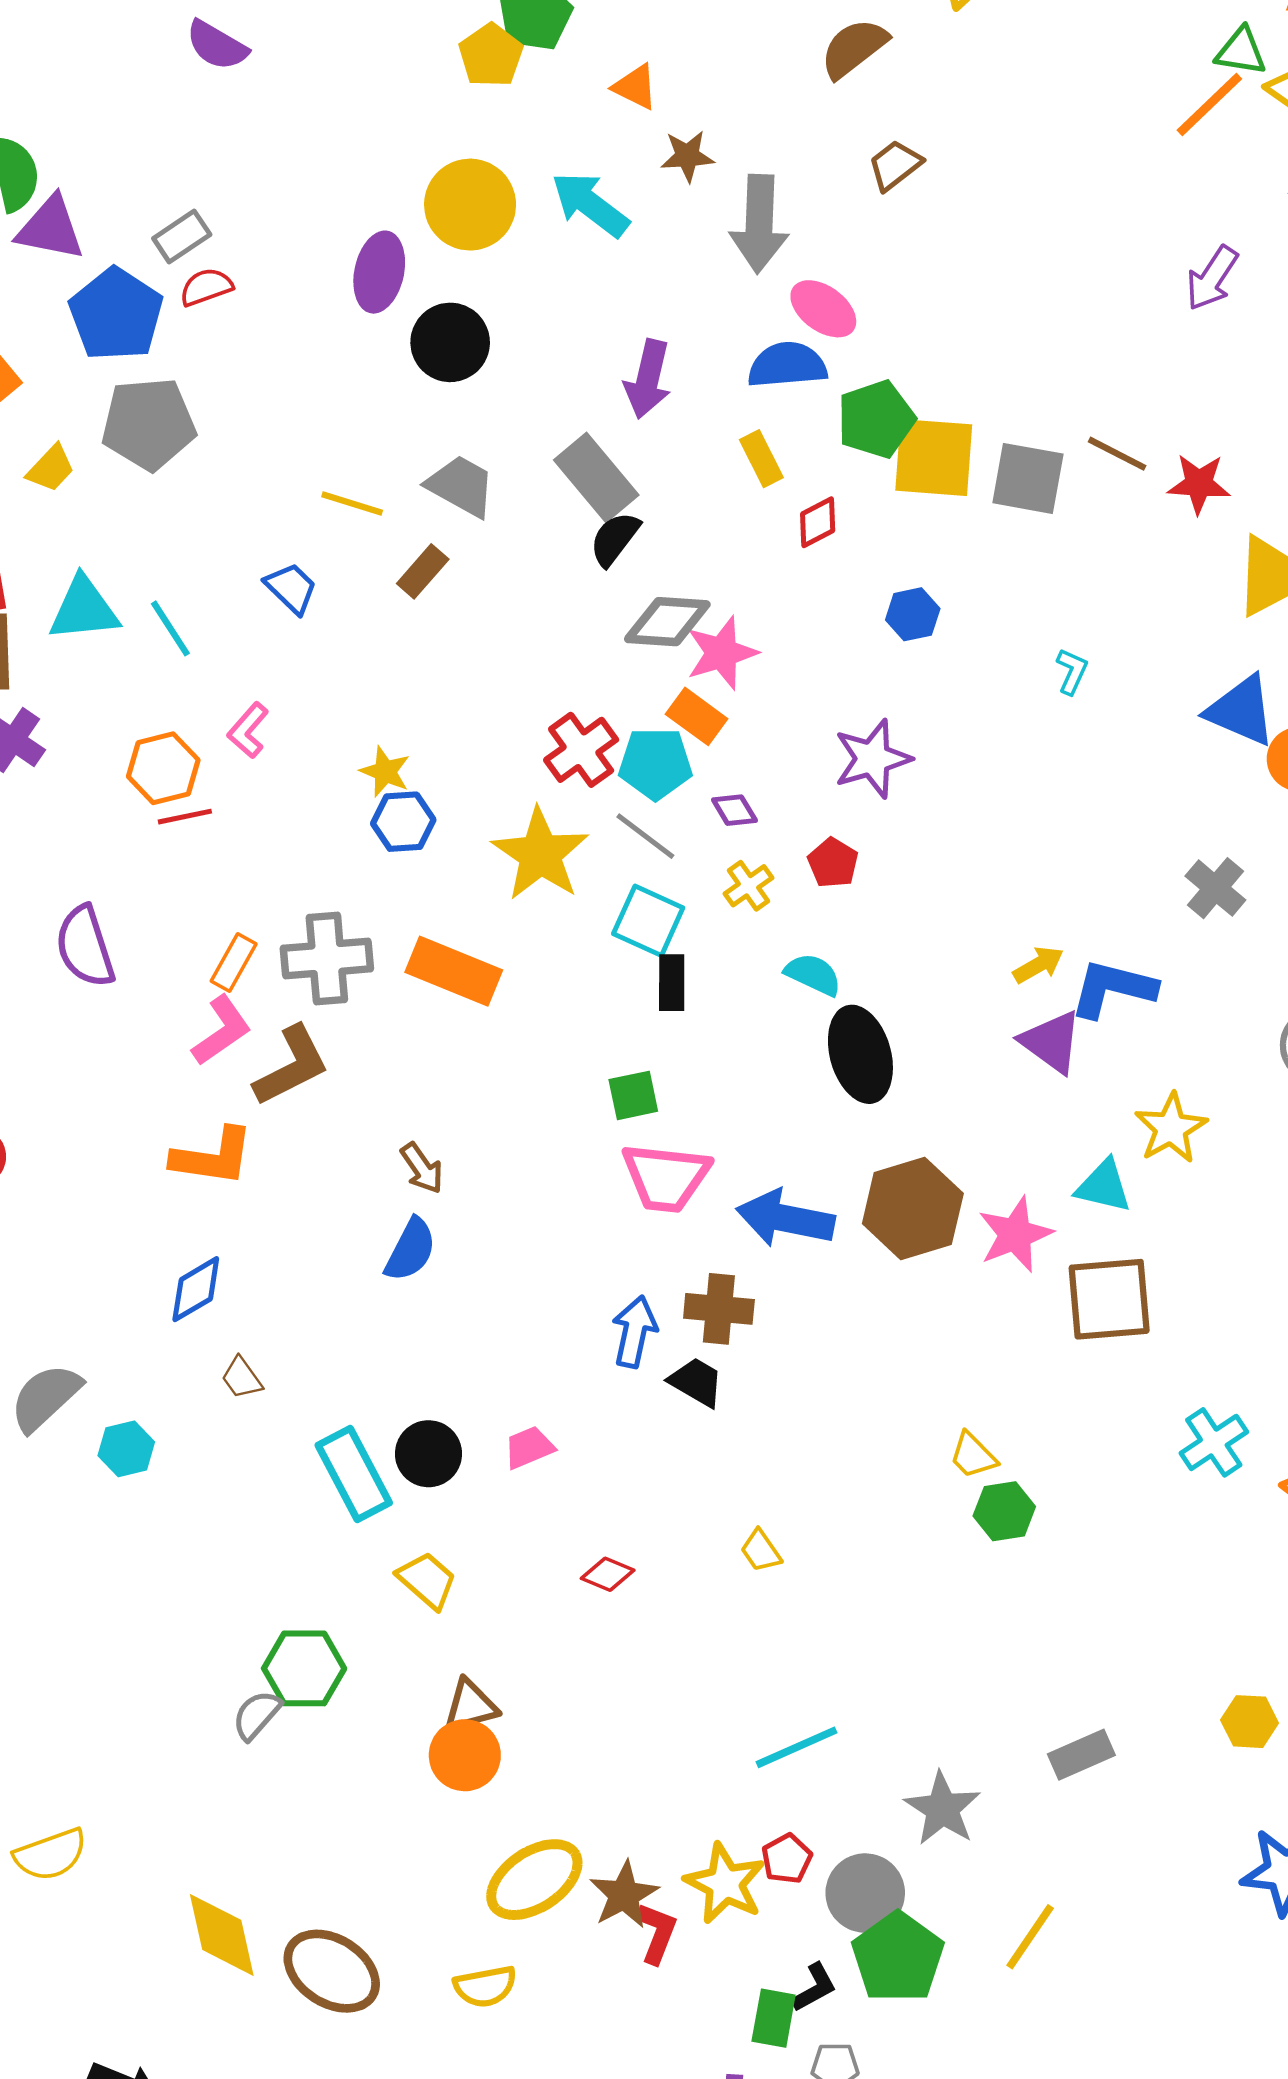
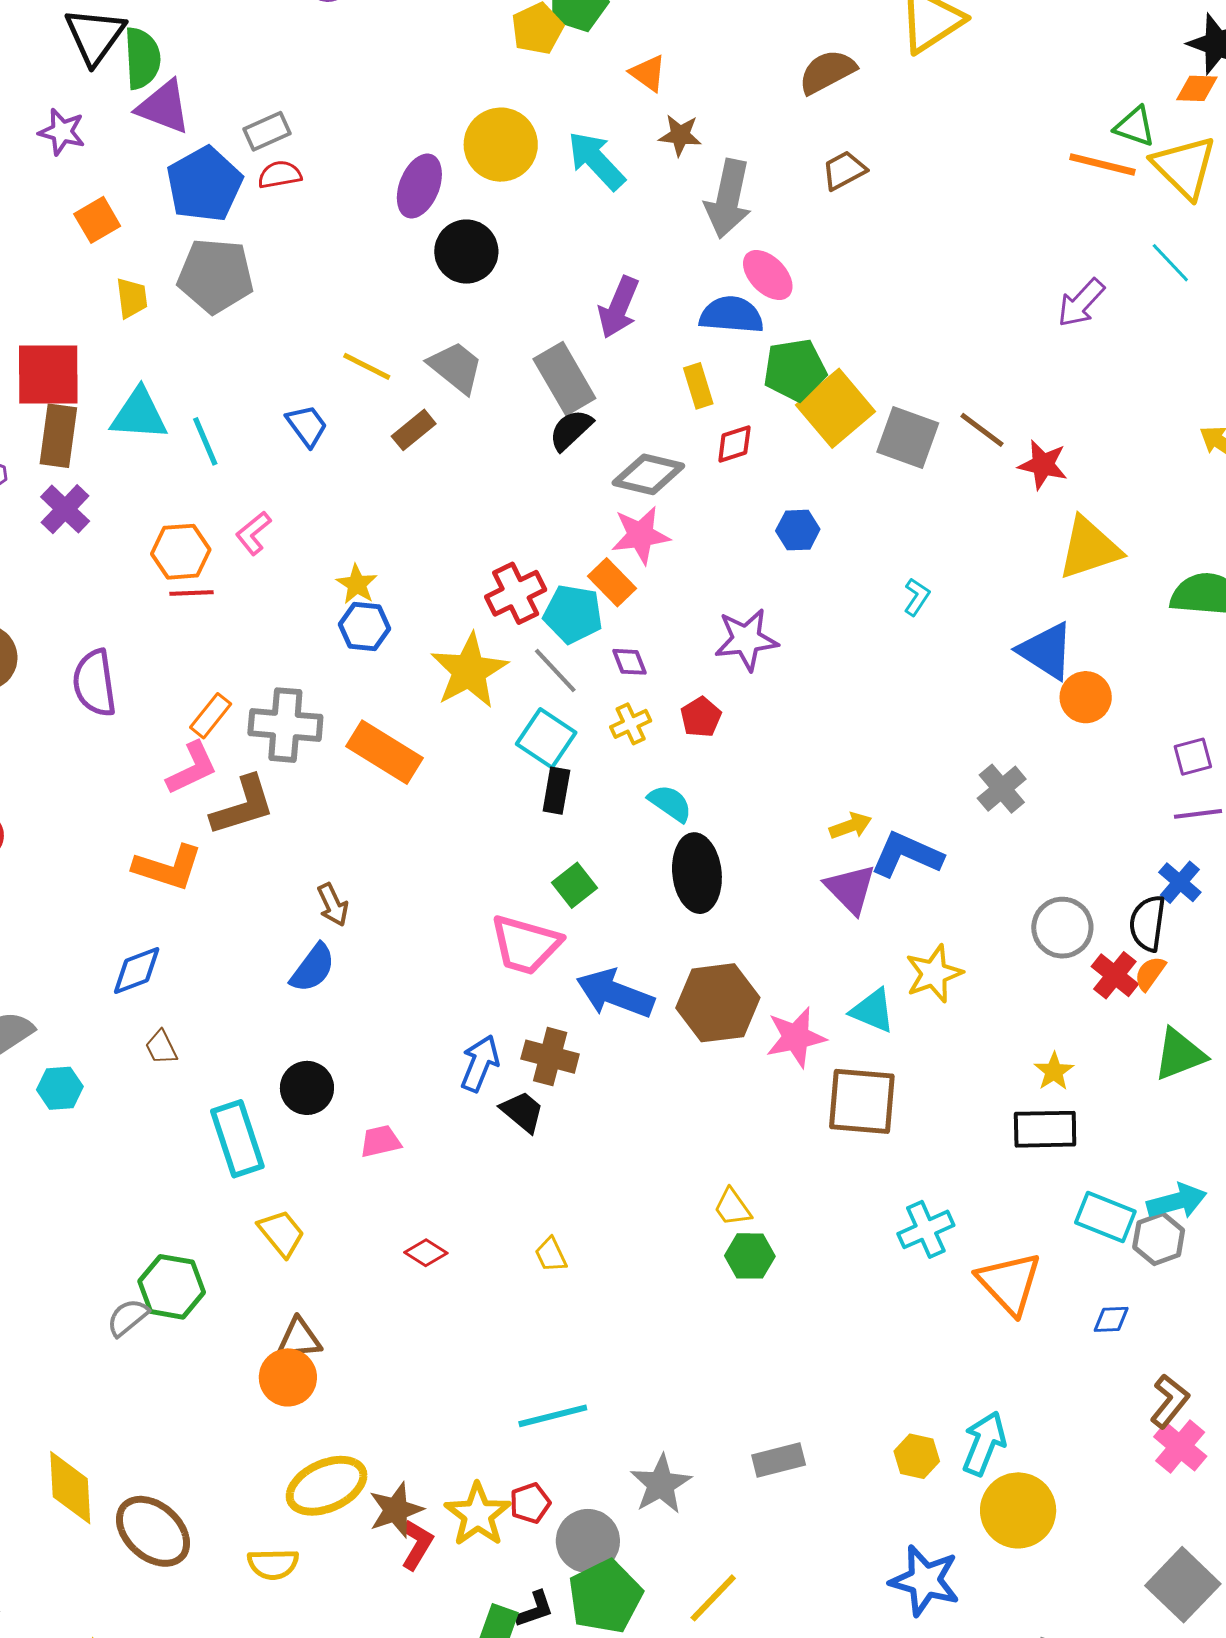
orange line: (1209, 105) -> (1102, 164), turned 48
yellow square: (934, 458) -> (836, 408), turned 36
yellow trapezoid: (51, 468) -> (132, 298), turned -60
gray diamond: (667, 622) -> (648, 474), moved
green square: (633, 1095) -> (574, 885), moved, turned -36
black circle: (428, 1454) -> (307, 1088), moved

